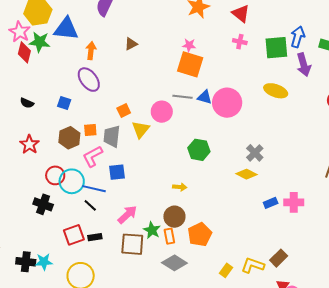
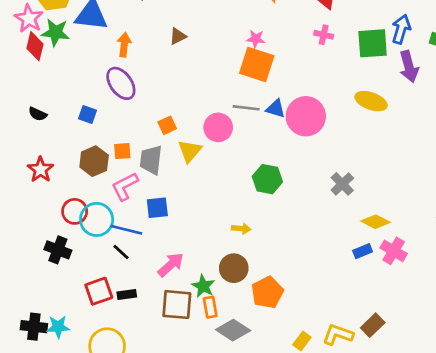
yellow diamond: (246, 174) -> (376, 222), moved
pink cross: (294, 202) -> (394, 251), turned 30
orange rectangle: (169, 236) -> (210, 307), moved

